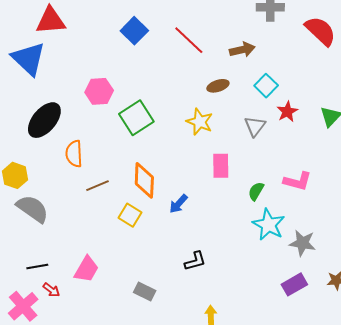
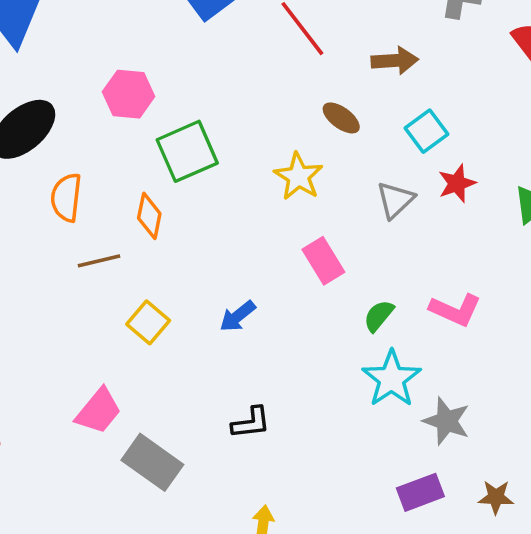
brown ellipse: (218, 86) -> (341, 118), turned 45
pink rectangle: (221, 166) -> (323, 261), turned -40
orange diamond: (144, 180) -> (149, 216), moved, size x0.7
pink trapezoid: (86, 269) -> (98, 411), moved
gray rectangle: (145, 292) -> (152, 462), size x1.5

